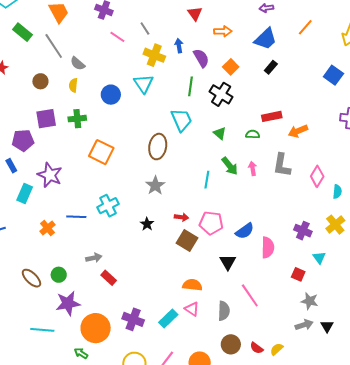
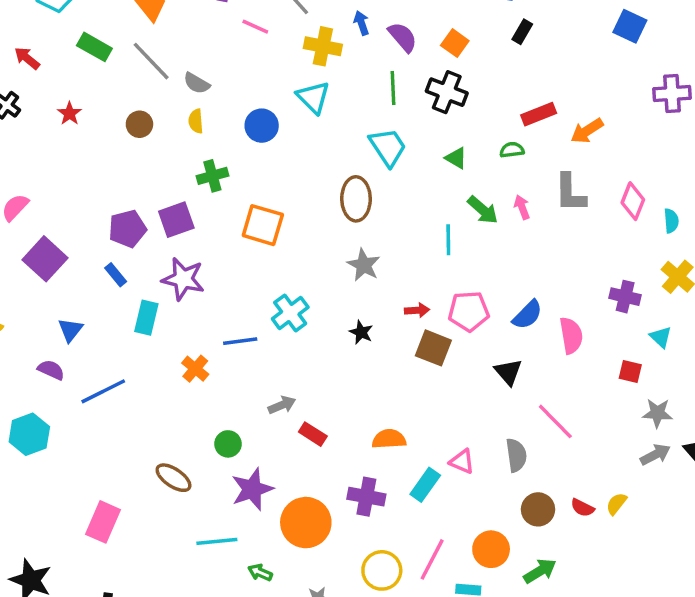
purple square: (46, 119) -> (176, 220), moved
brown ellipse: (31, 278) -> (173, 478), moved
orange semicircle: (192, 285) -> (389, 439), moved
green arrow: (81, 353) -> (260, 572), moved

